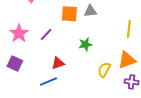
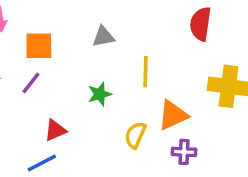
orange square: (69, 14) -> (39, 46), moved
yellow line: (129, 29) -> (145, 72), moved

